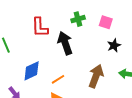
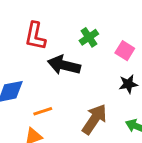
green cross: (78, 19) -> (89, 37), turned -32
black arrow: (65, 43) -> (64, 65), turned -70

